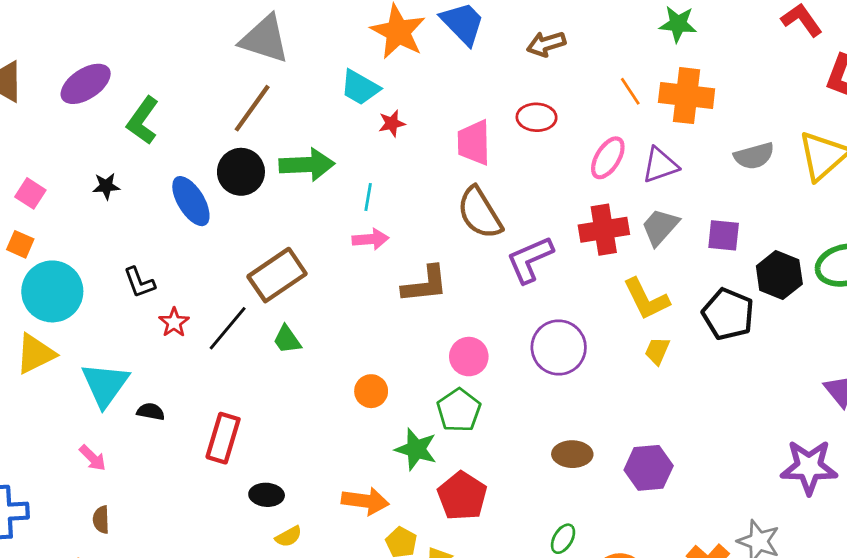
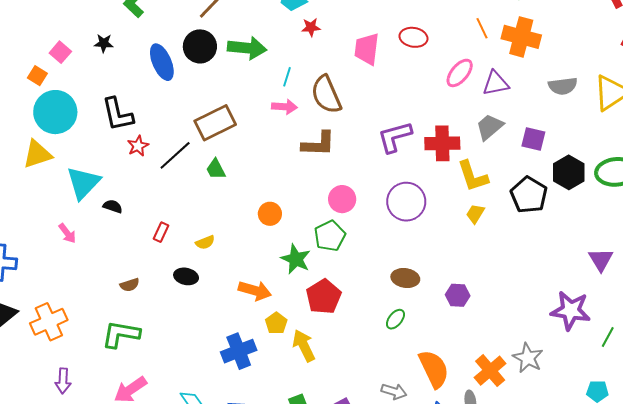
pink square: (30, 193) -> (60, 52), moved
brown semicircle: (480, 213) -> (326, 95), moved
red cross: (604, 230) -> (442, 143), moved
black L-shape: (139, 282) -> (117, 114), size x1.5
red rectangle: (223, 438) -> (161, 232), size x0.6
purple hexagon: (649, 468) -> (458, 295), size x0.7
brown semicircle: (101, 520) -> (130, 285), moved, turned -114
yellow semicircle: (289, 537) -> (205, 242), moved
green ellipse: (563, 539) -> (395, 319), moved

